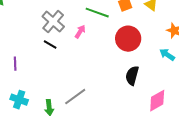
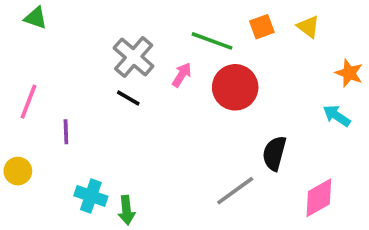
red circle: (128, 39) -> (235, 87), moved
gray line: (75, 97) -> (235, 191), moved
cyan cross: (19, 100) -> (91, 196), moved

